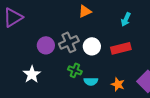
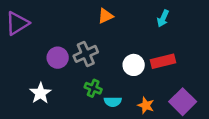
cyan arrow: (126, 19) -> (163, 18), moved
white circle: (92, 46) -> (134, 65), moved
red rectangle: (121, 48) -> (163, 61), moved

